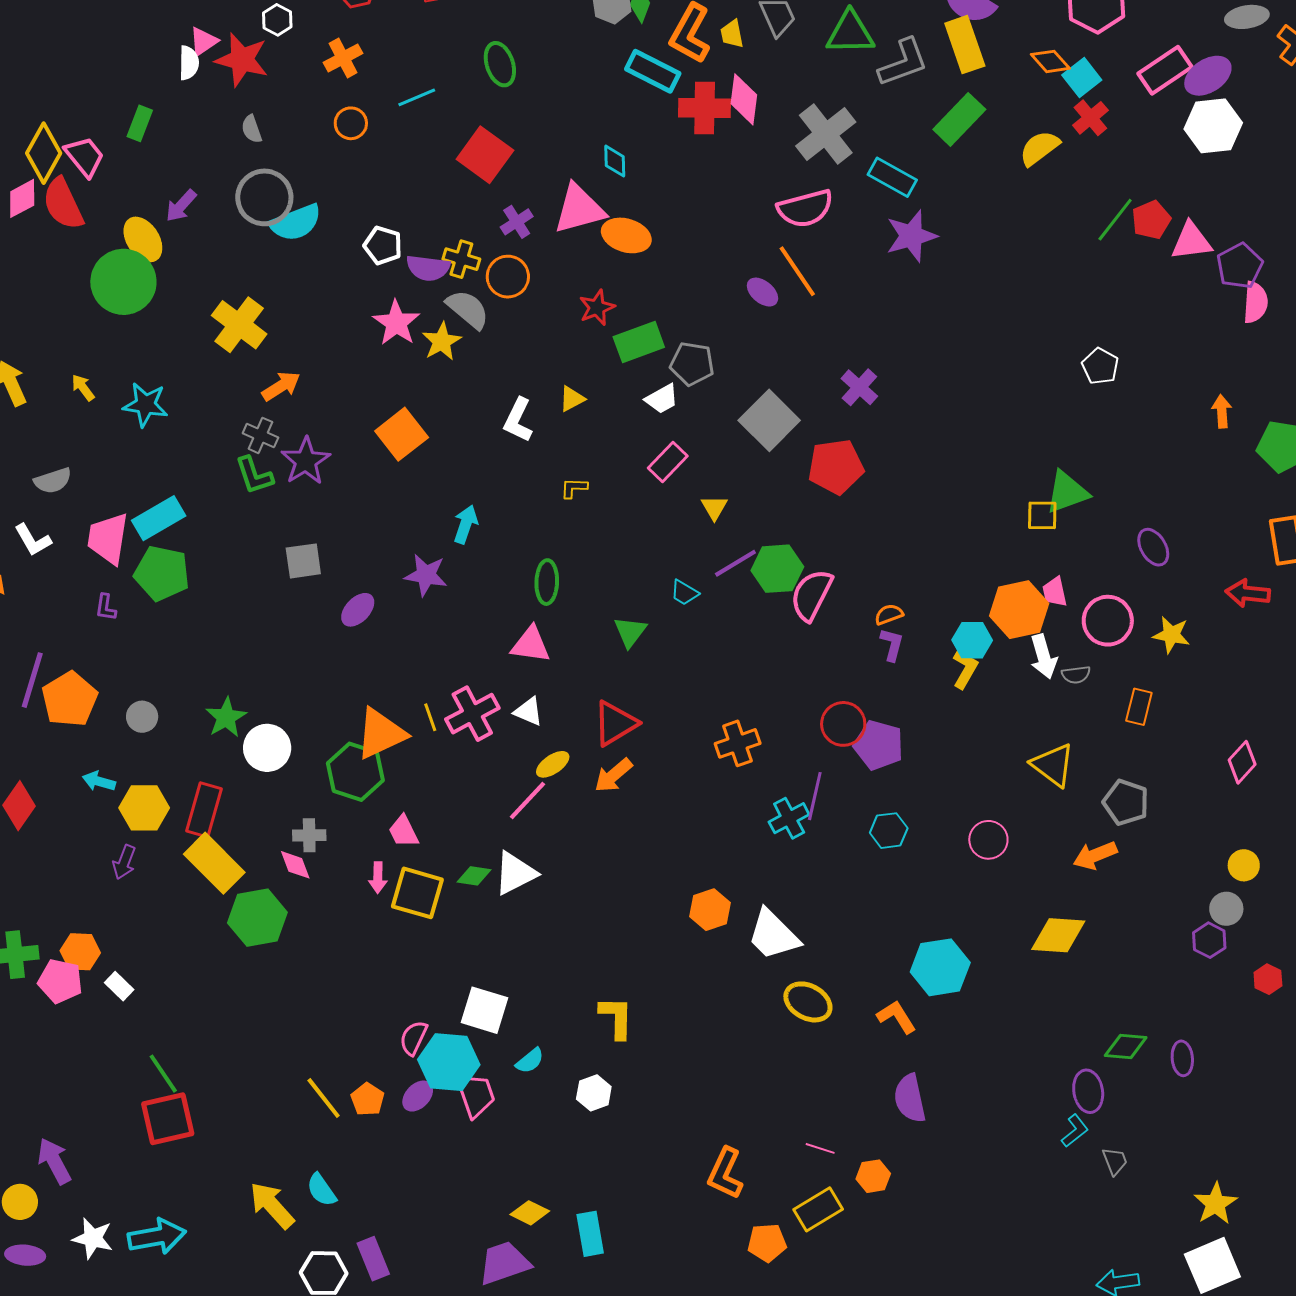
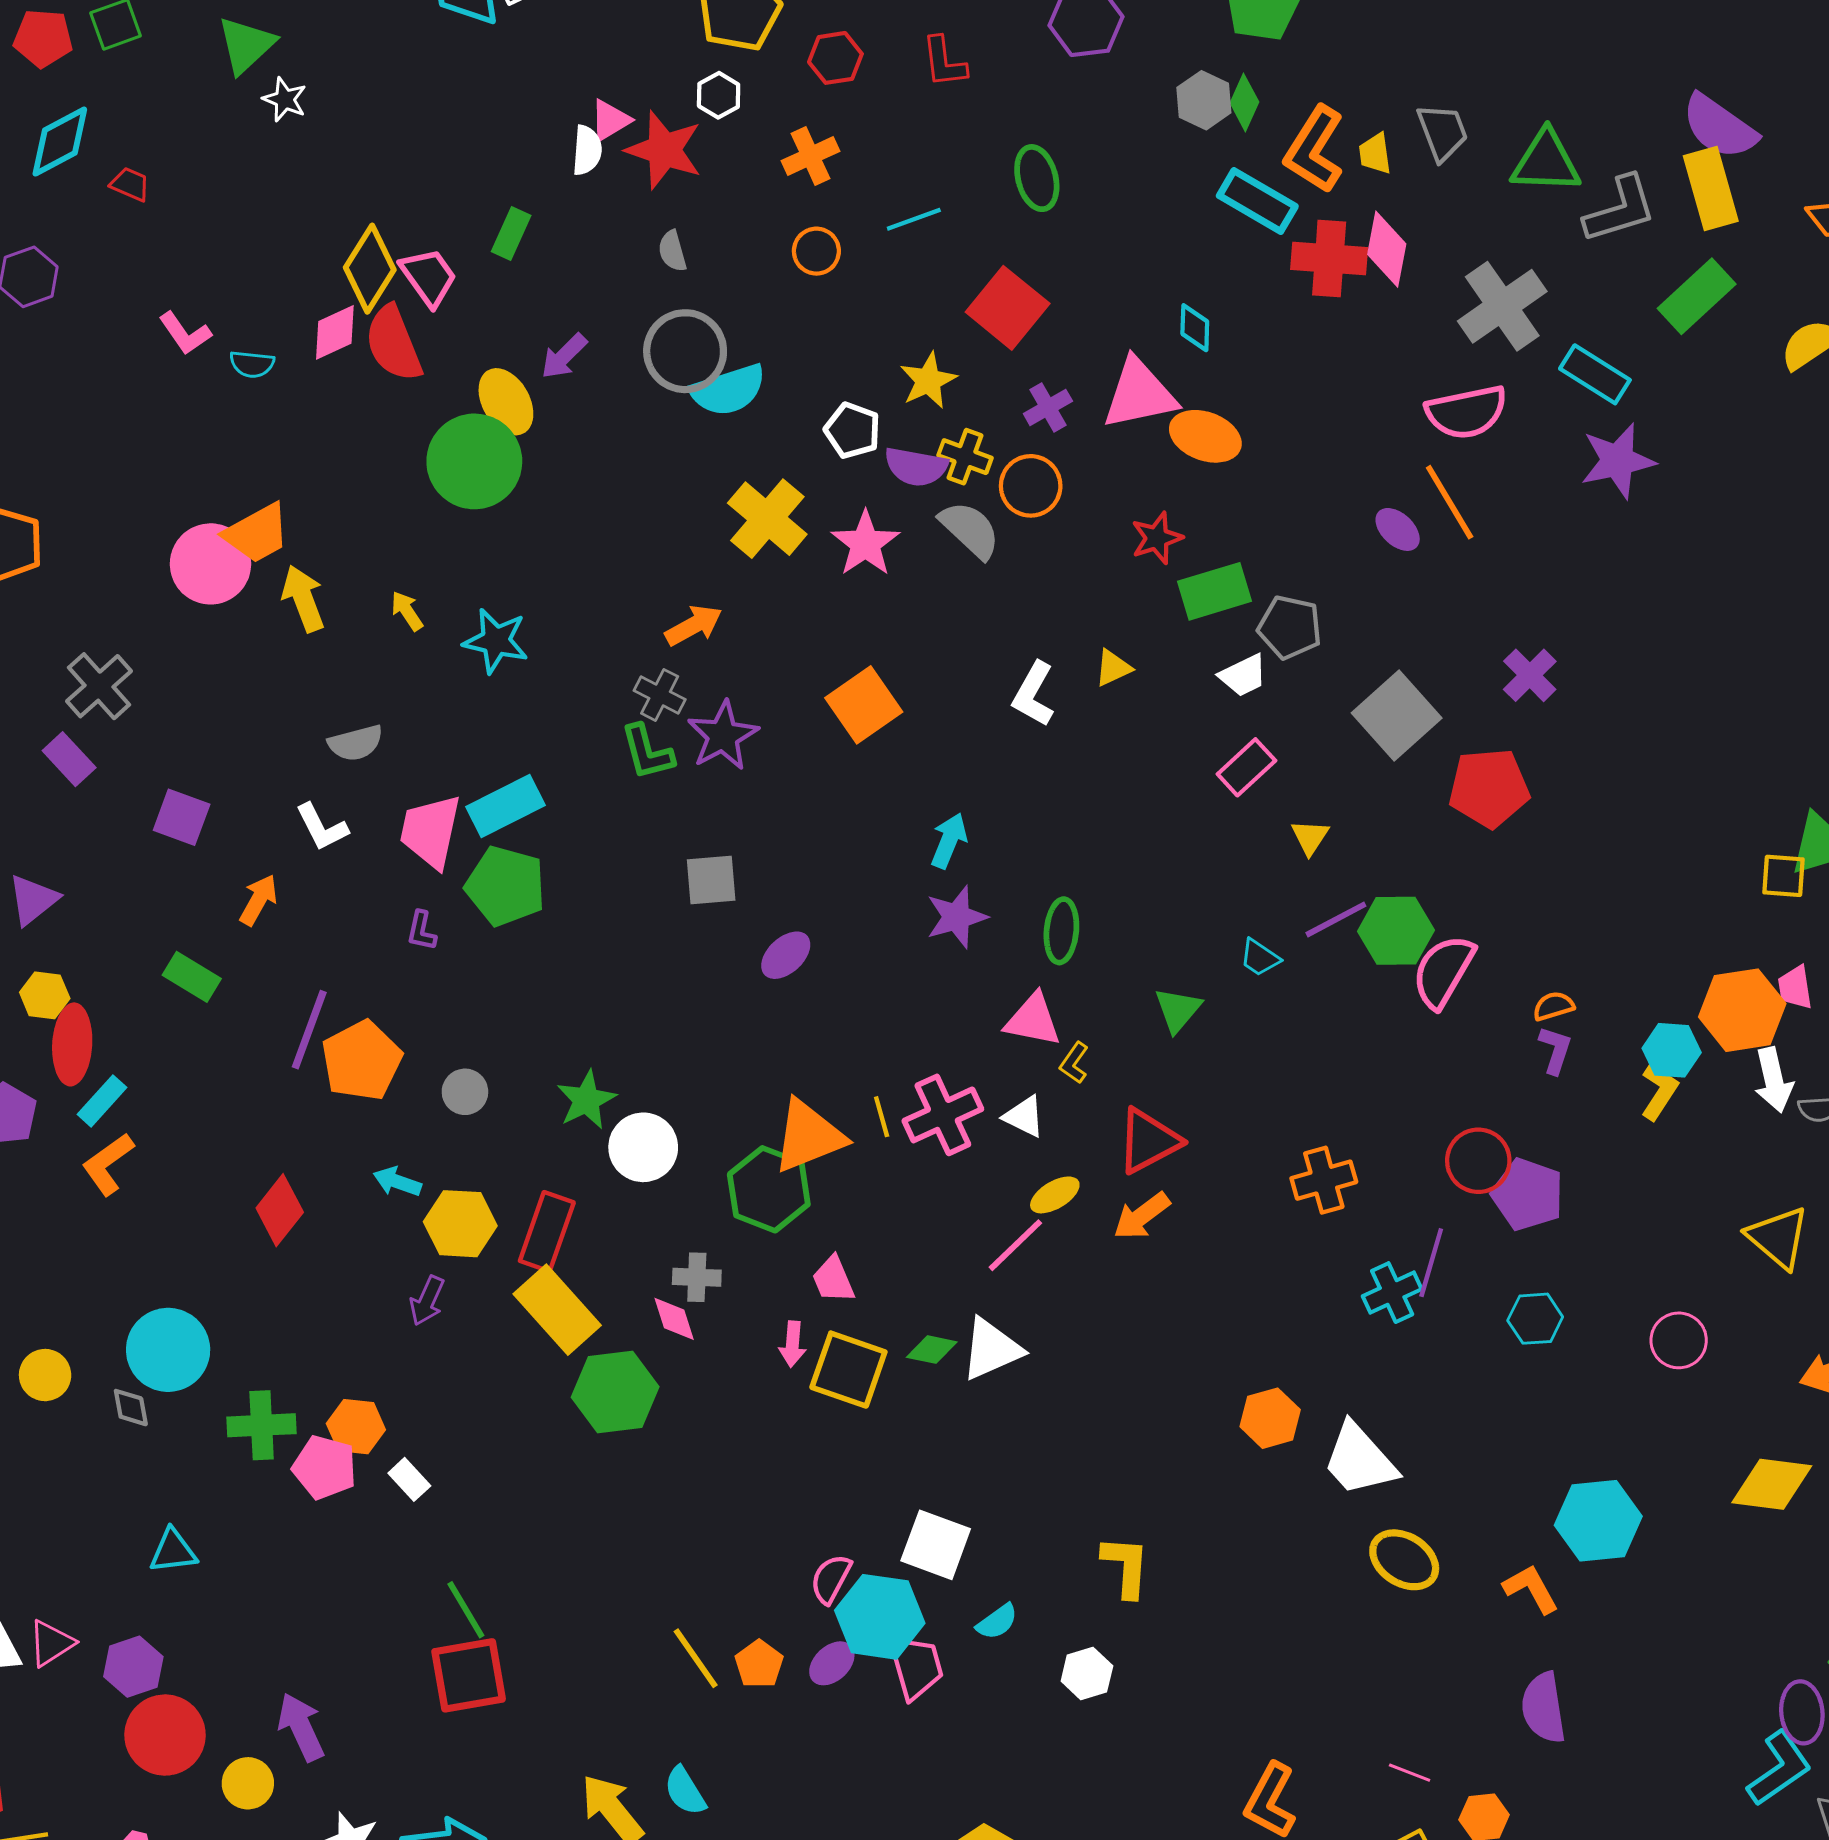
yellow cross: (239, 325) -> (767, 519), moved
yellow star: (442, 341) -> (928, 381), moved
yellow L-shape: (574, 488) -> (1074, 1063), moved, turned -60
purple star: (426, 575) -> (957, 917), moved, turned -30
cyan L-shape: (1075, 1131) -> (1779, 1768), size x1.6

